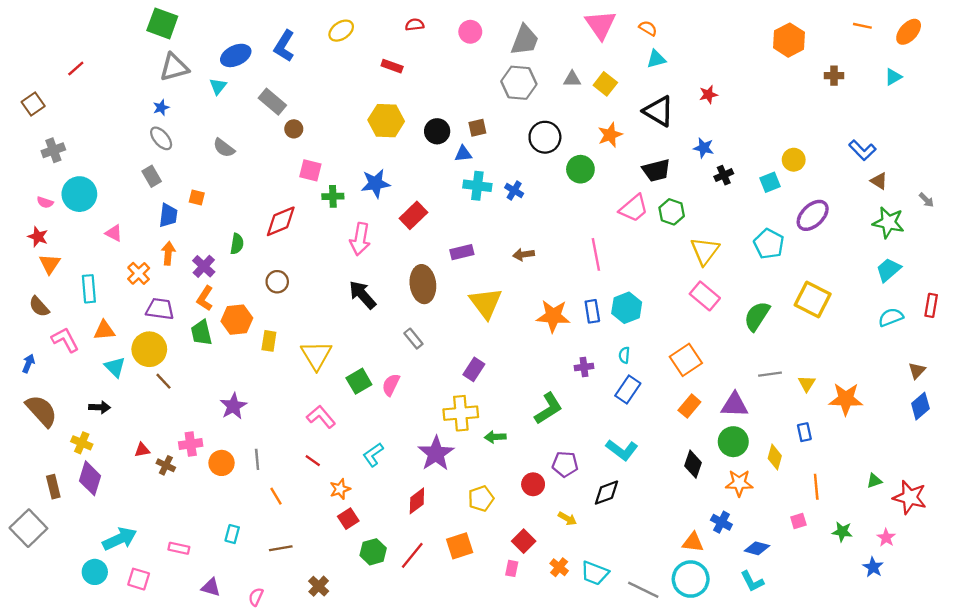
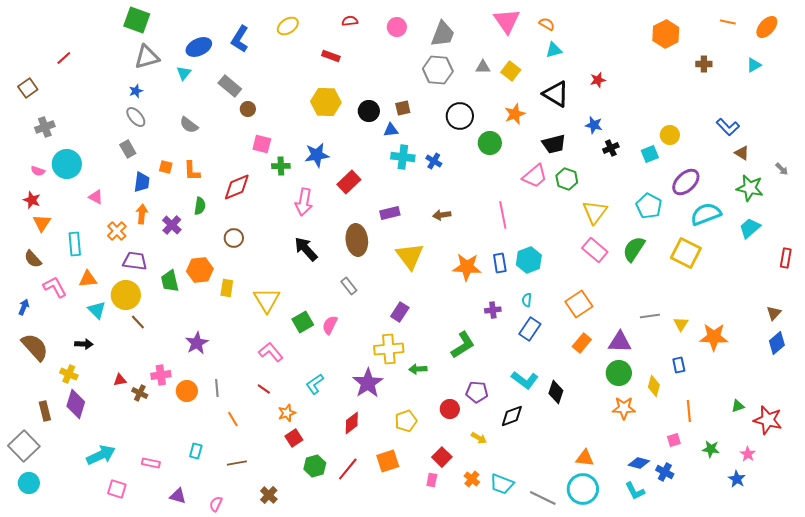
orange L-shape: (205, 298) -> (192, 171), moved, turned -35
green semicircle: (757, 316) -> (634, 249), moved
cyan semicircle: (891, 317) -> (706, 214), moved, size x1.4
black diamond: (693, 464) -> (556, 392), moved
blue cross: (721, 522) -> (665, 472), moved
cyan circle: (95, 572) -> (29, 483), moved

